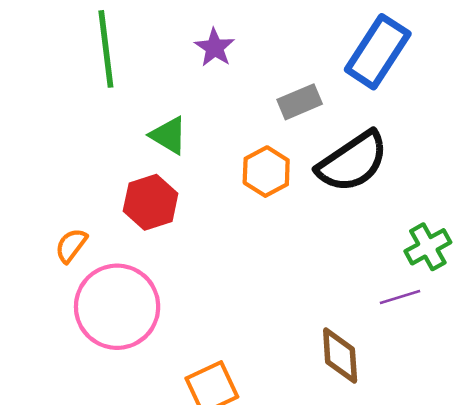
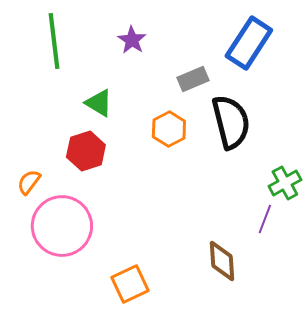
black semicircle: (353, 162) -> (231, 122), turned -70
purple line: (400, 297) -> (265, 219), turned -52

